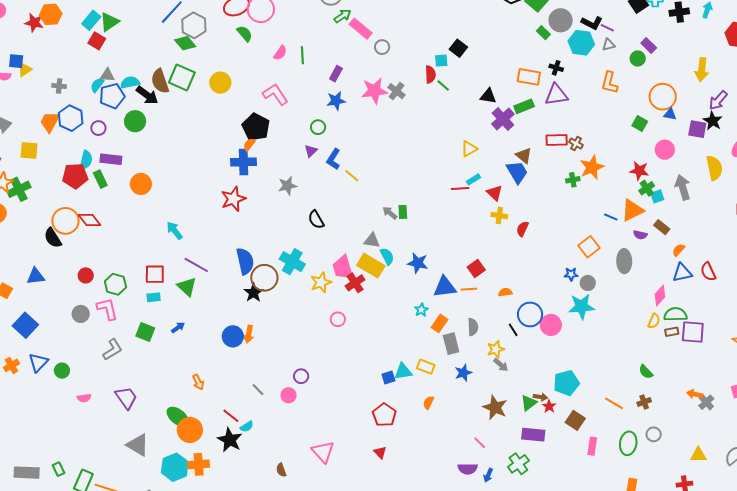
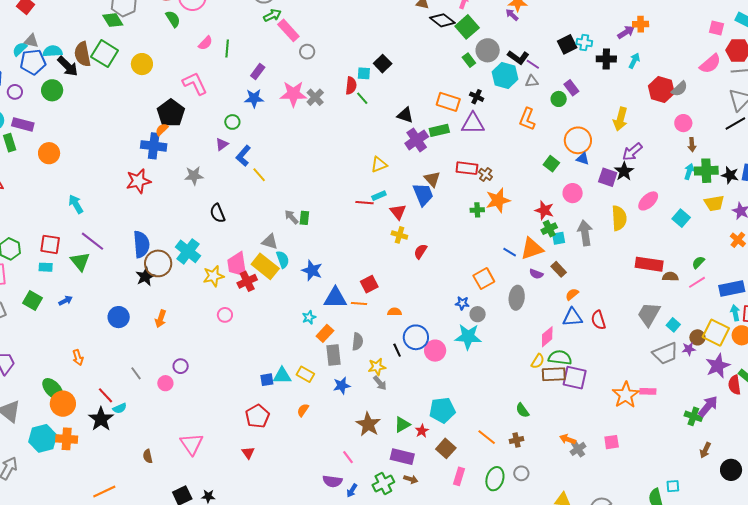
brown rectangle: (672, 332) -> (554, 374), size x1.6
orange arrow: (249, 334) -> (161, 319), moved
brown arrow: (540, 397) -> (411, 479), moved

